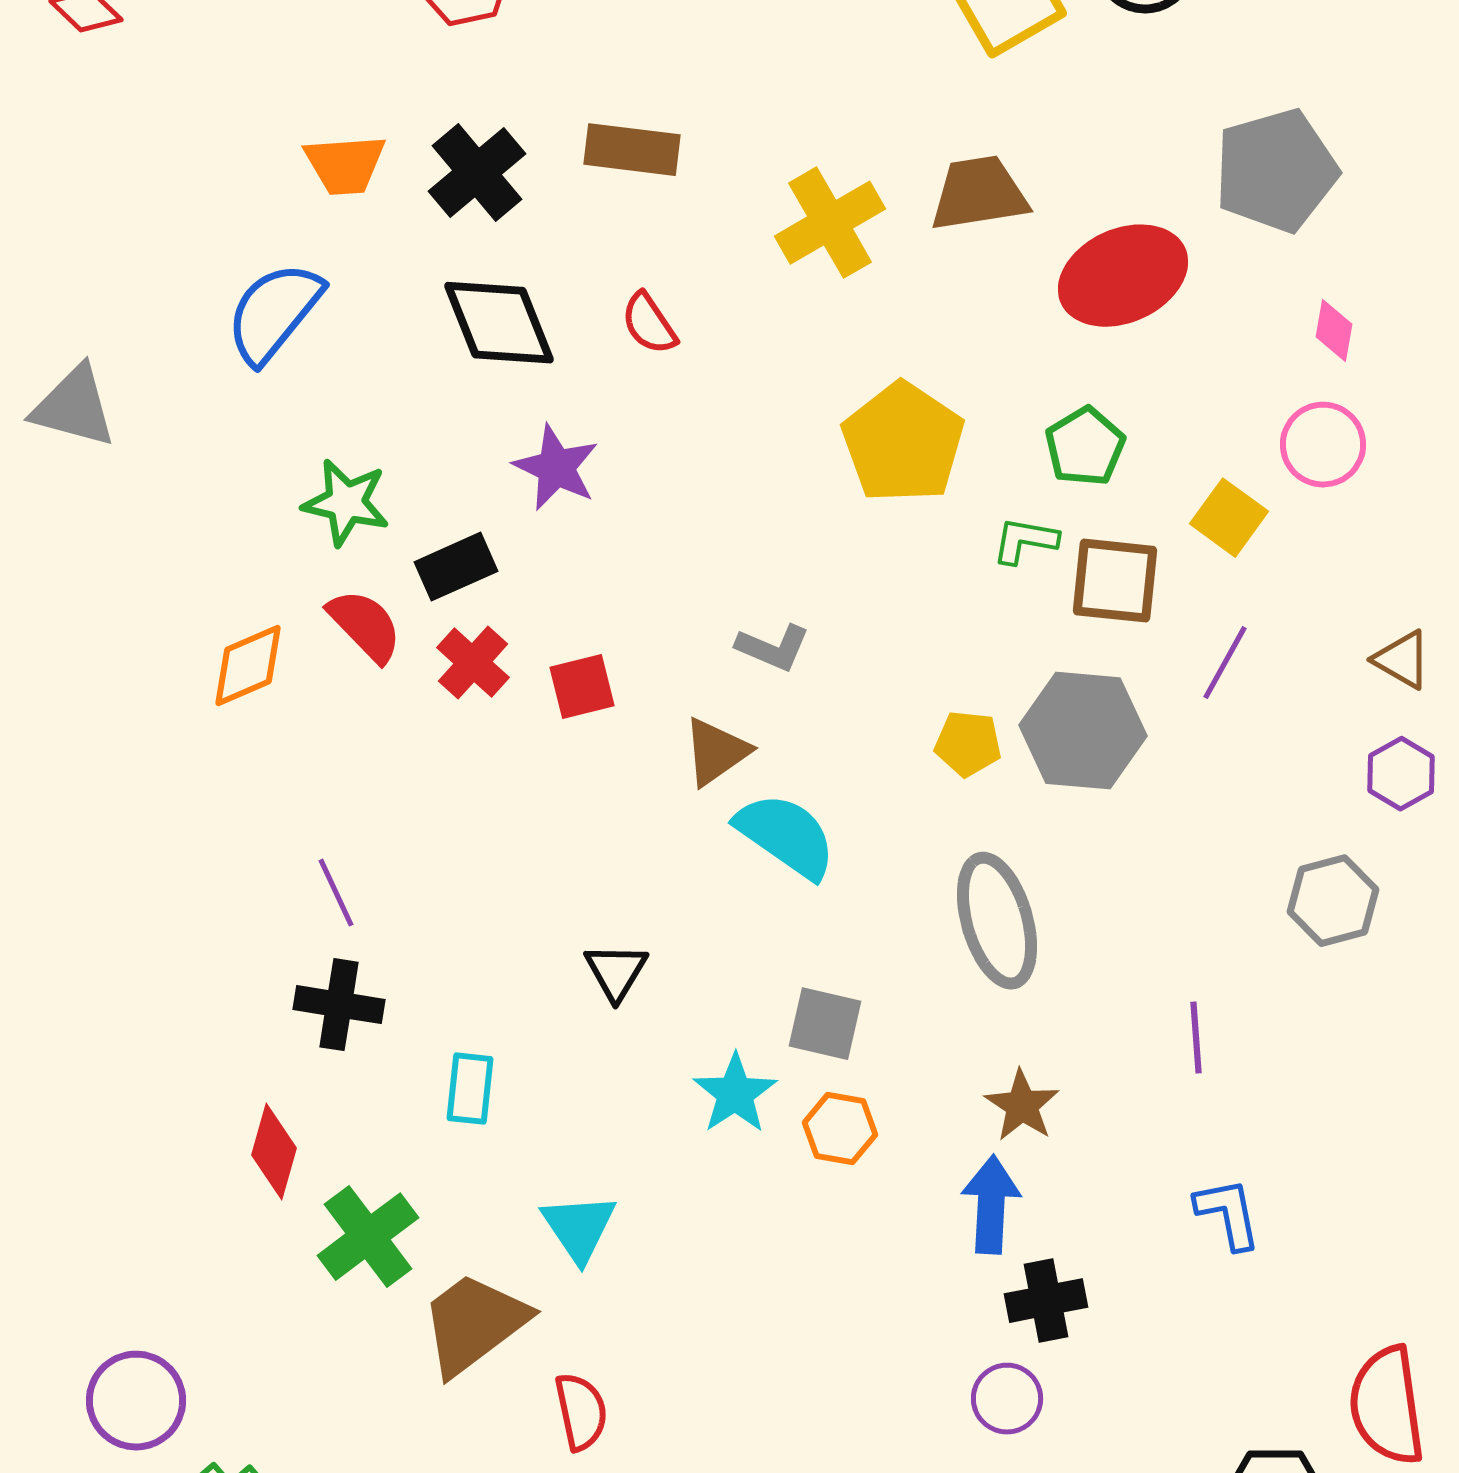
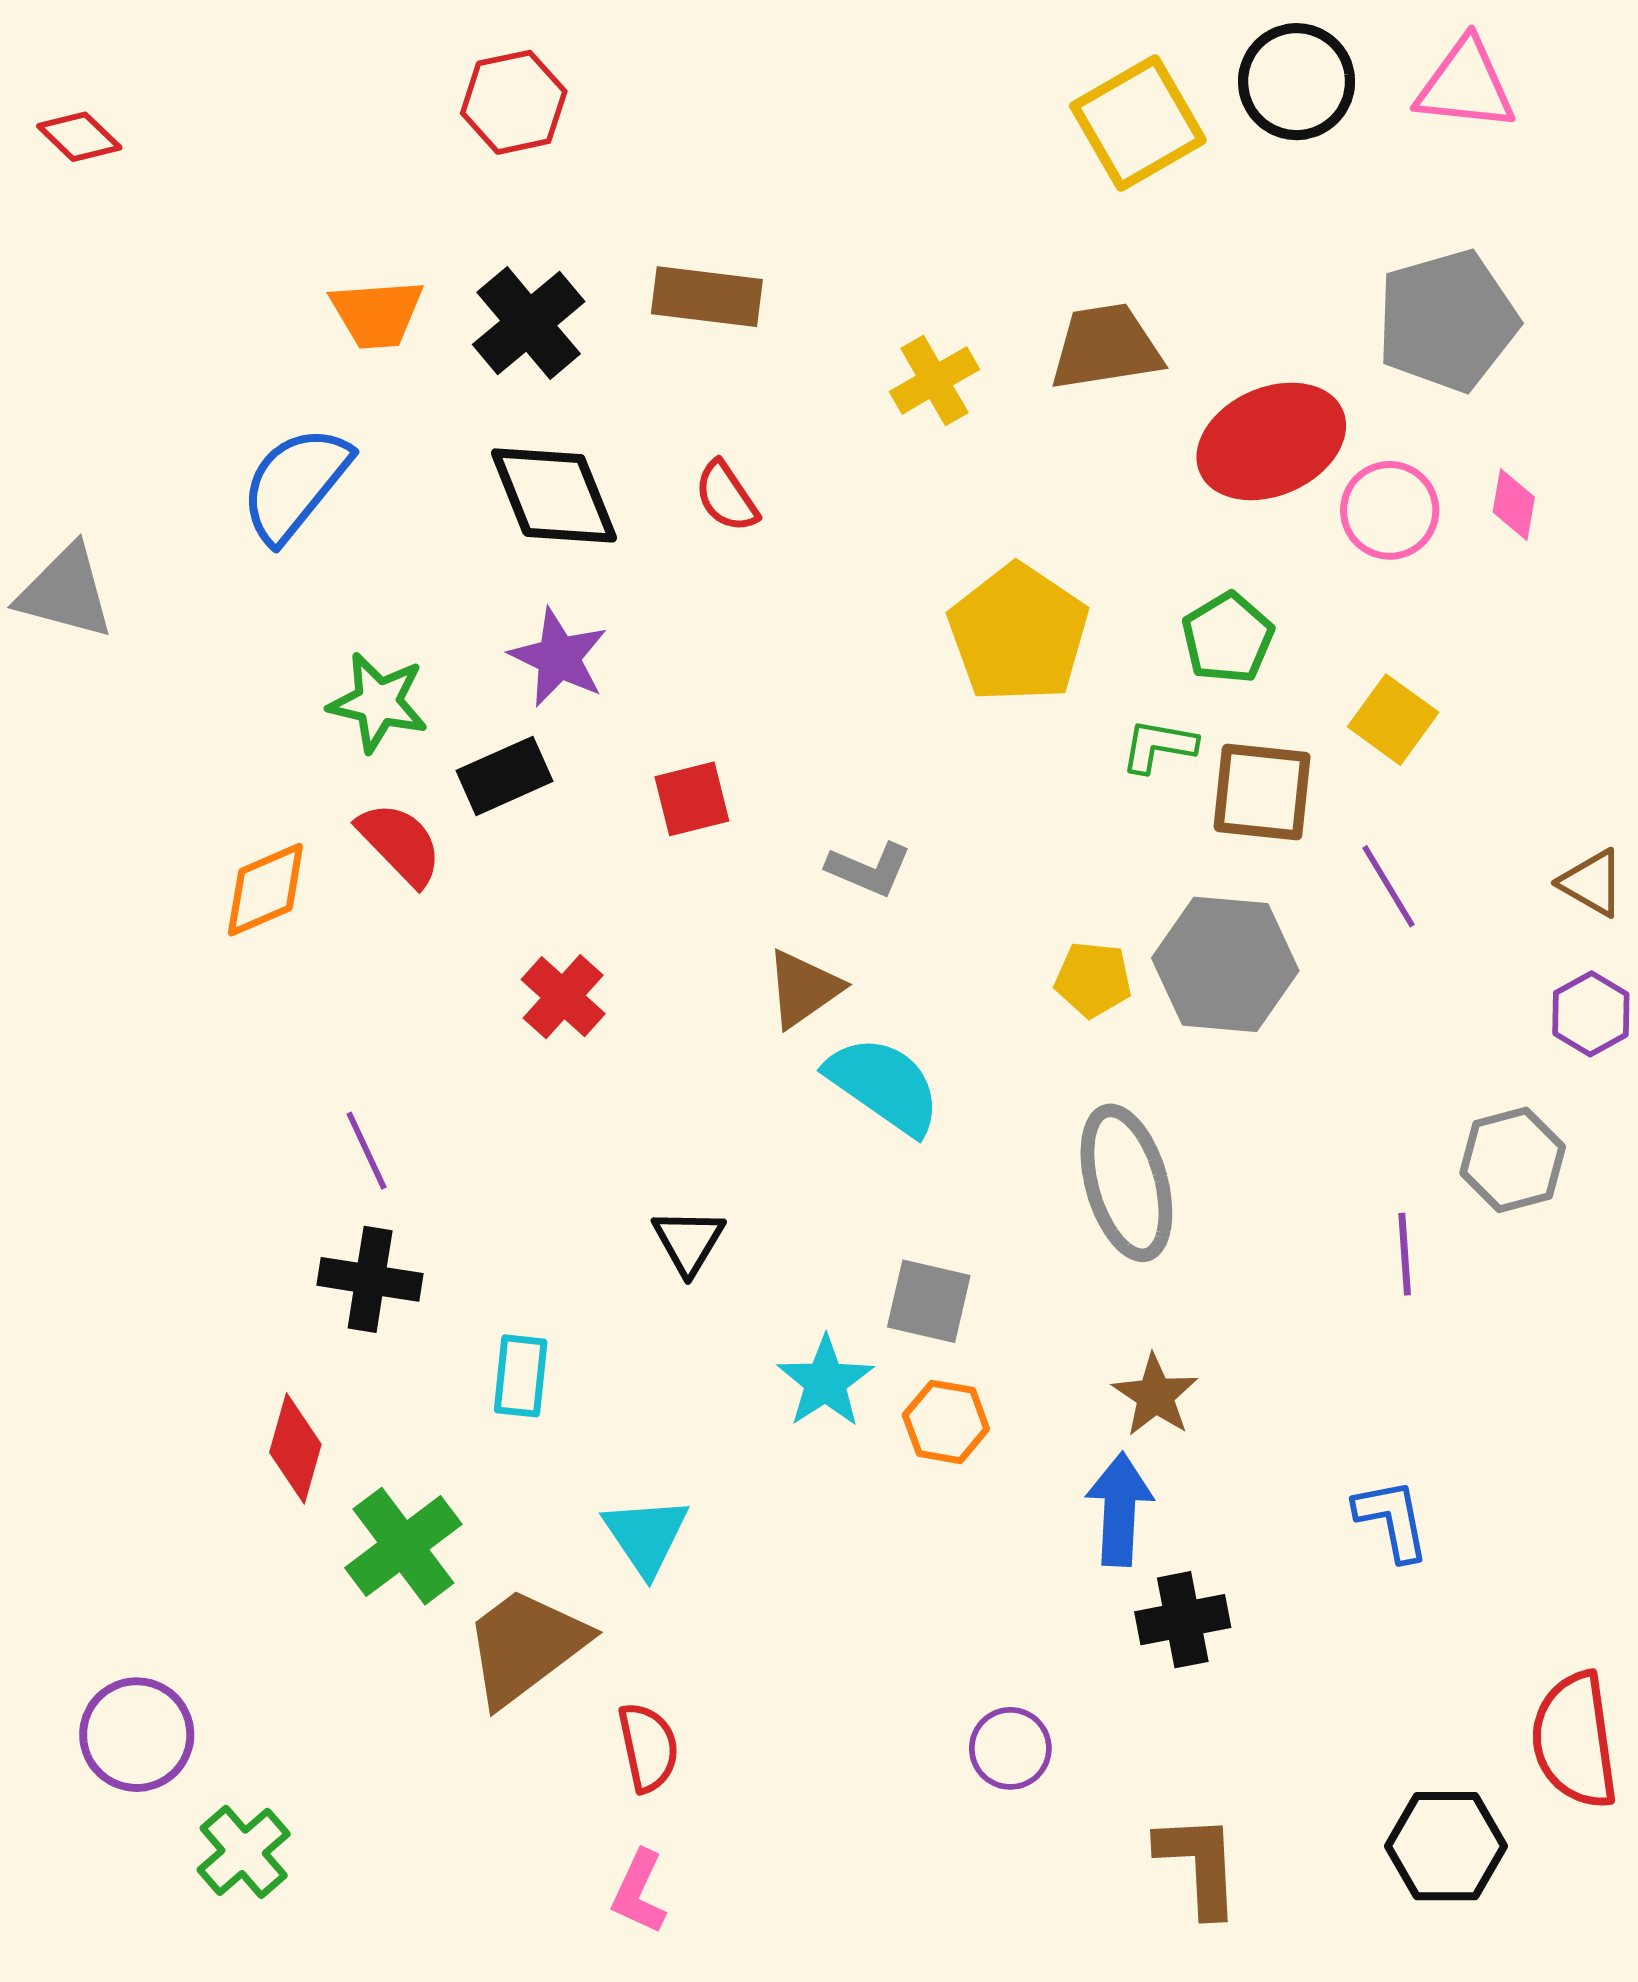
yellow cross: (830, 223) -> (934, 380), size x0.7
pink circle: (1323, 445) -> (1390, 510), moved
purple star: (556, 468) -> (559, 658), moved
red cross: (473, 663) -> (563, 997), moved
purple line: (1225, 663) -> (1389, 886), turned -60
red square: (582, 687) -> (692, 799), moved
purple line: (1196, 1038) -> (1405, 1254), moved
purple circle: (1007, 1399) -> (1010, 1748), moved

